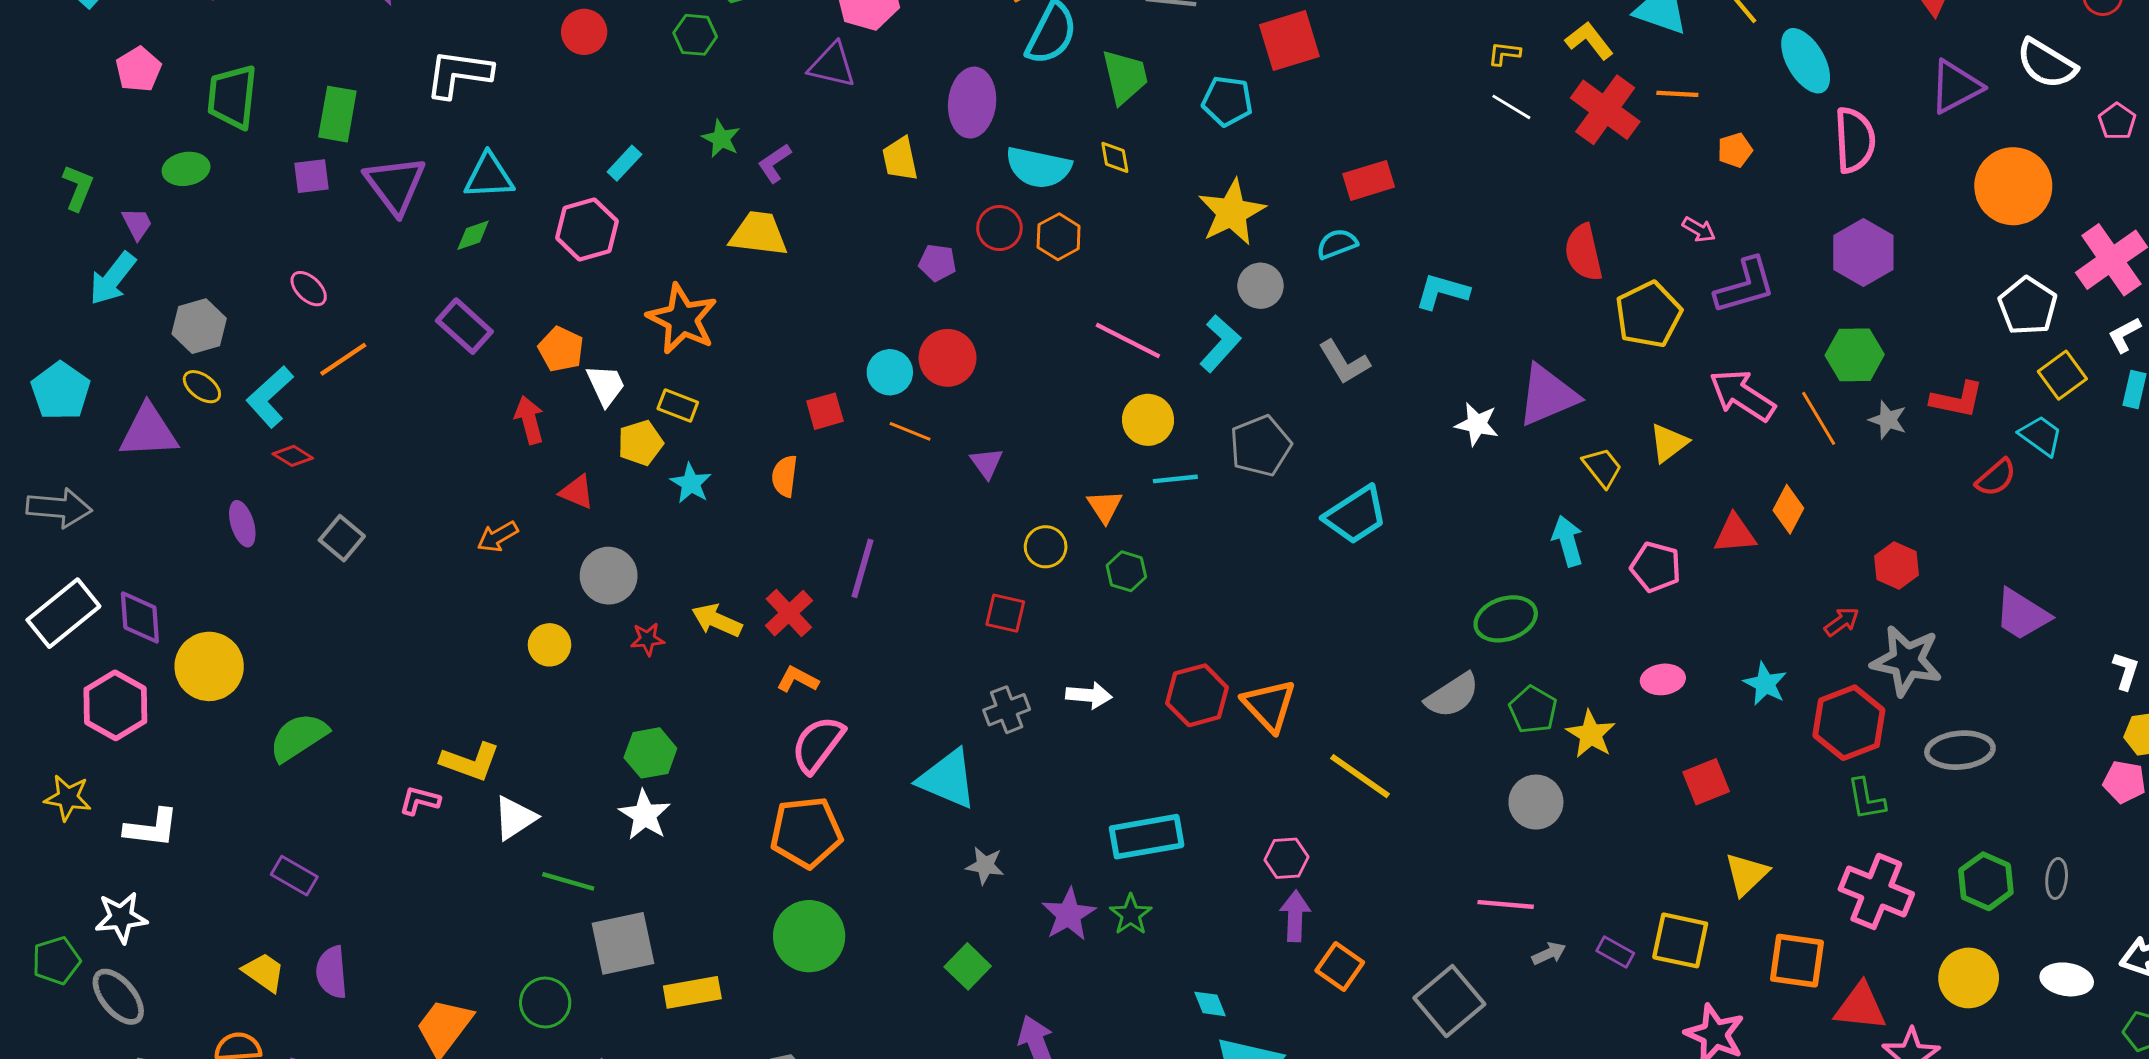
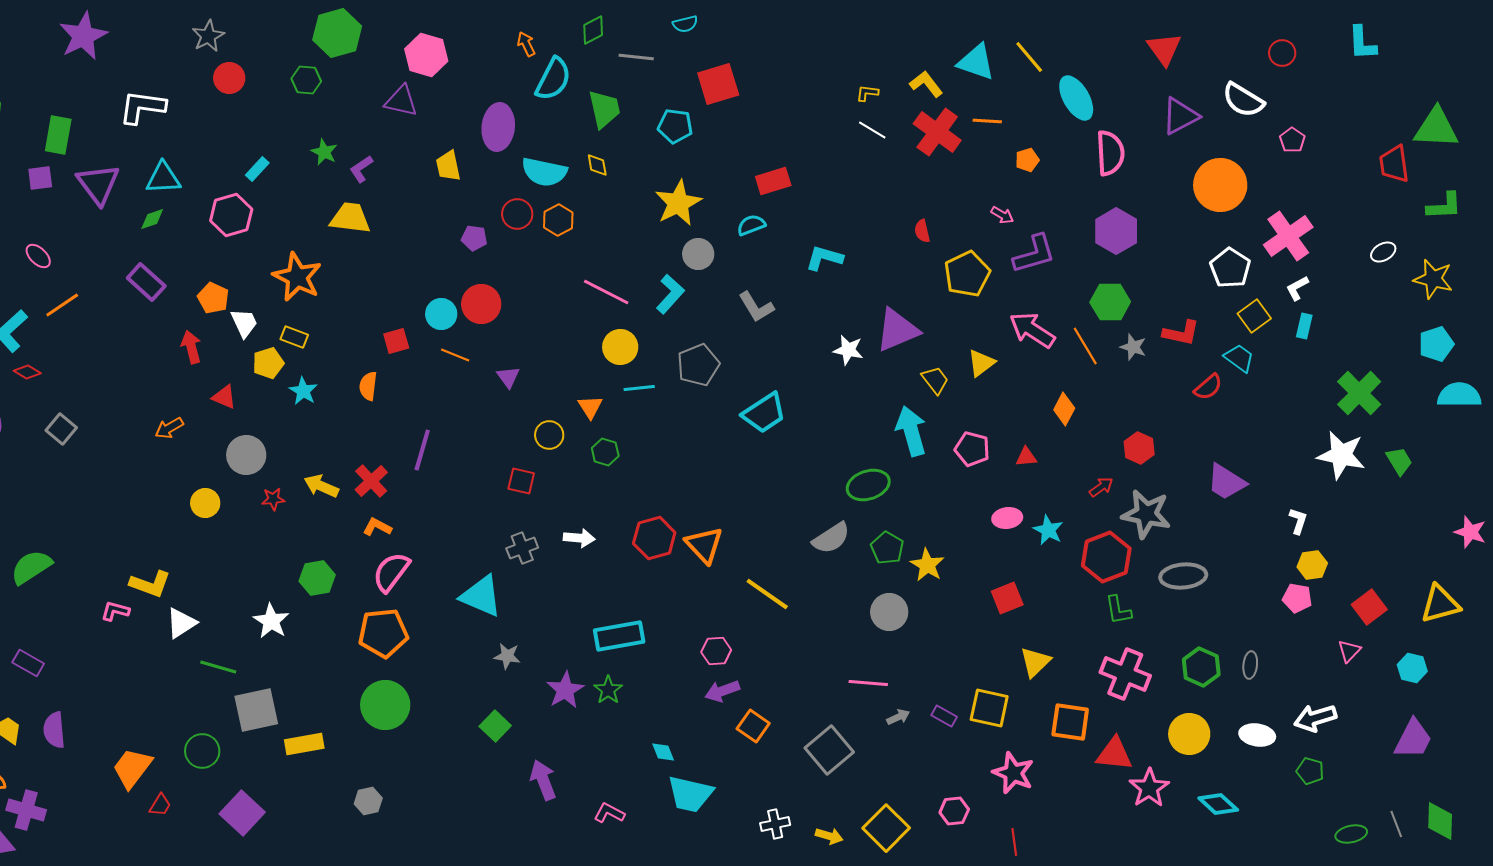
red semicircle: (1584, 253) -> (922, 231), size x0.6
red triangle: (1735, 534) -> (1026, 457), moved, size x0.7
cyan arrow: (1568, 541) -> (911, 431), size x1.4
pink ellipse: (1663, 679) -> (1007, 518), moved
green hexagon: (650, 753) -> (317, 578), moved
purple arrow: (1295, 916) -> (722, 691), turned -112

